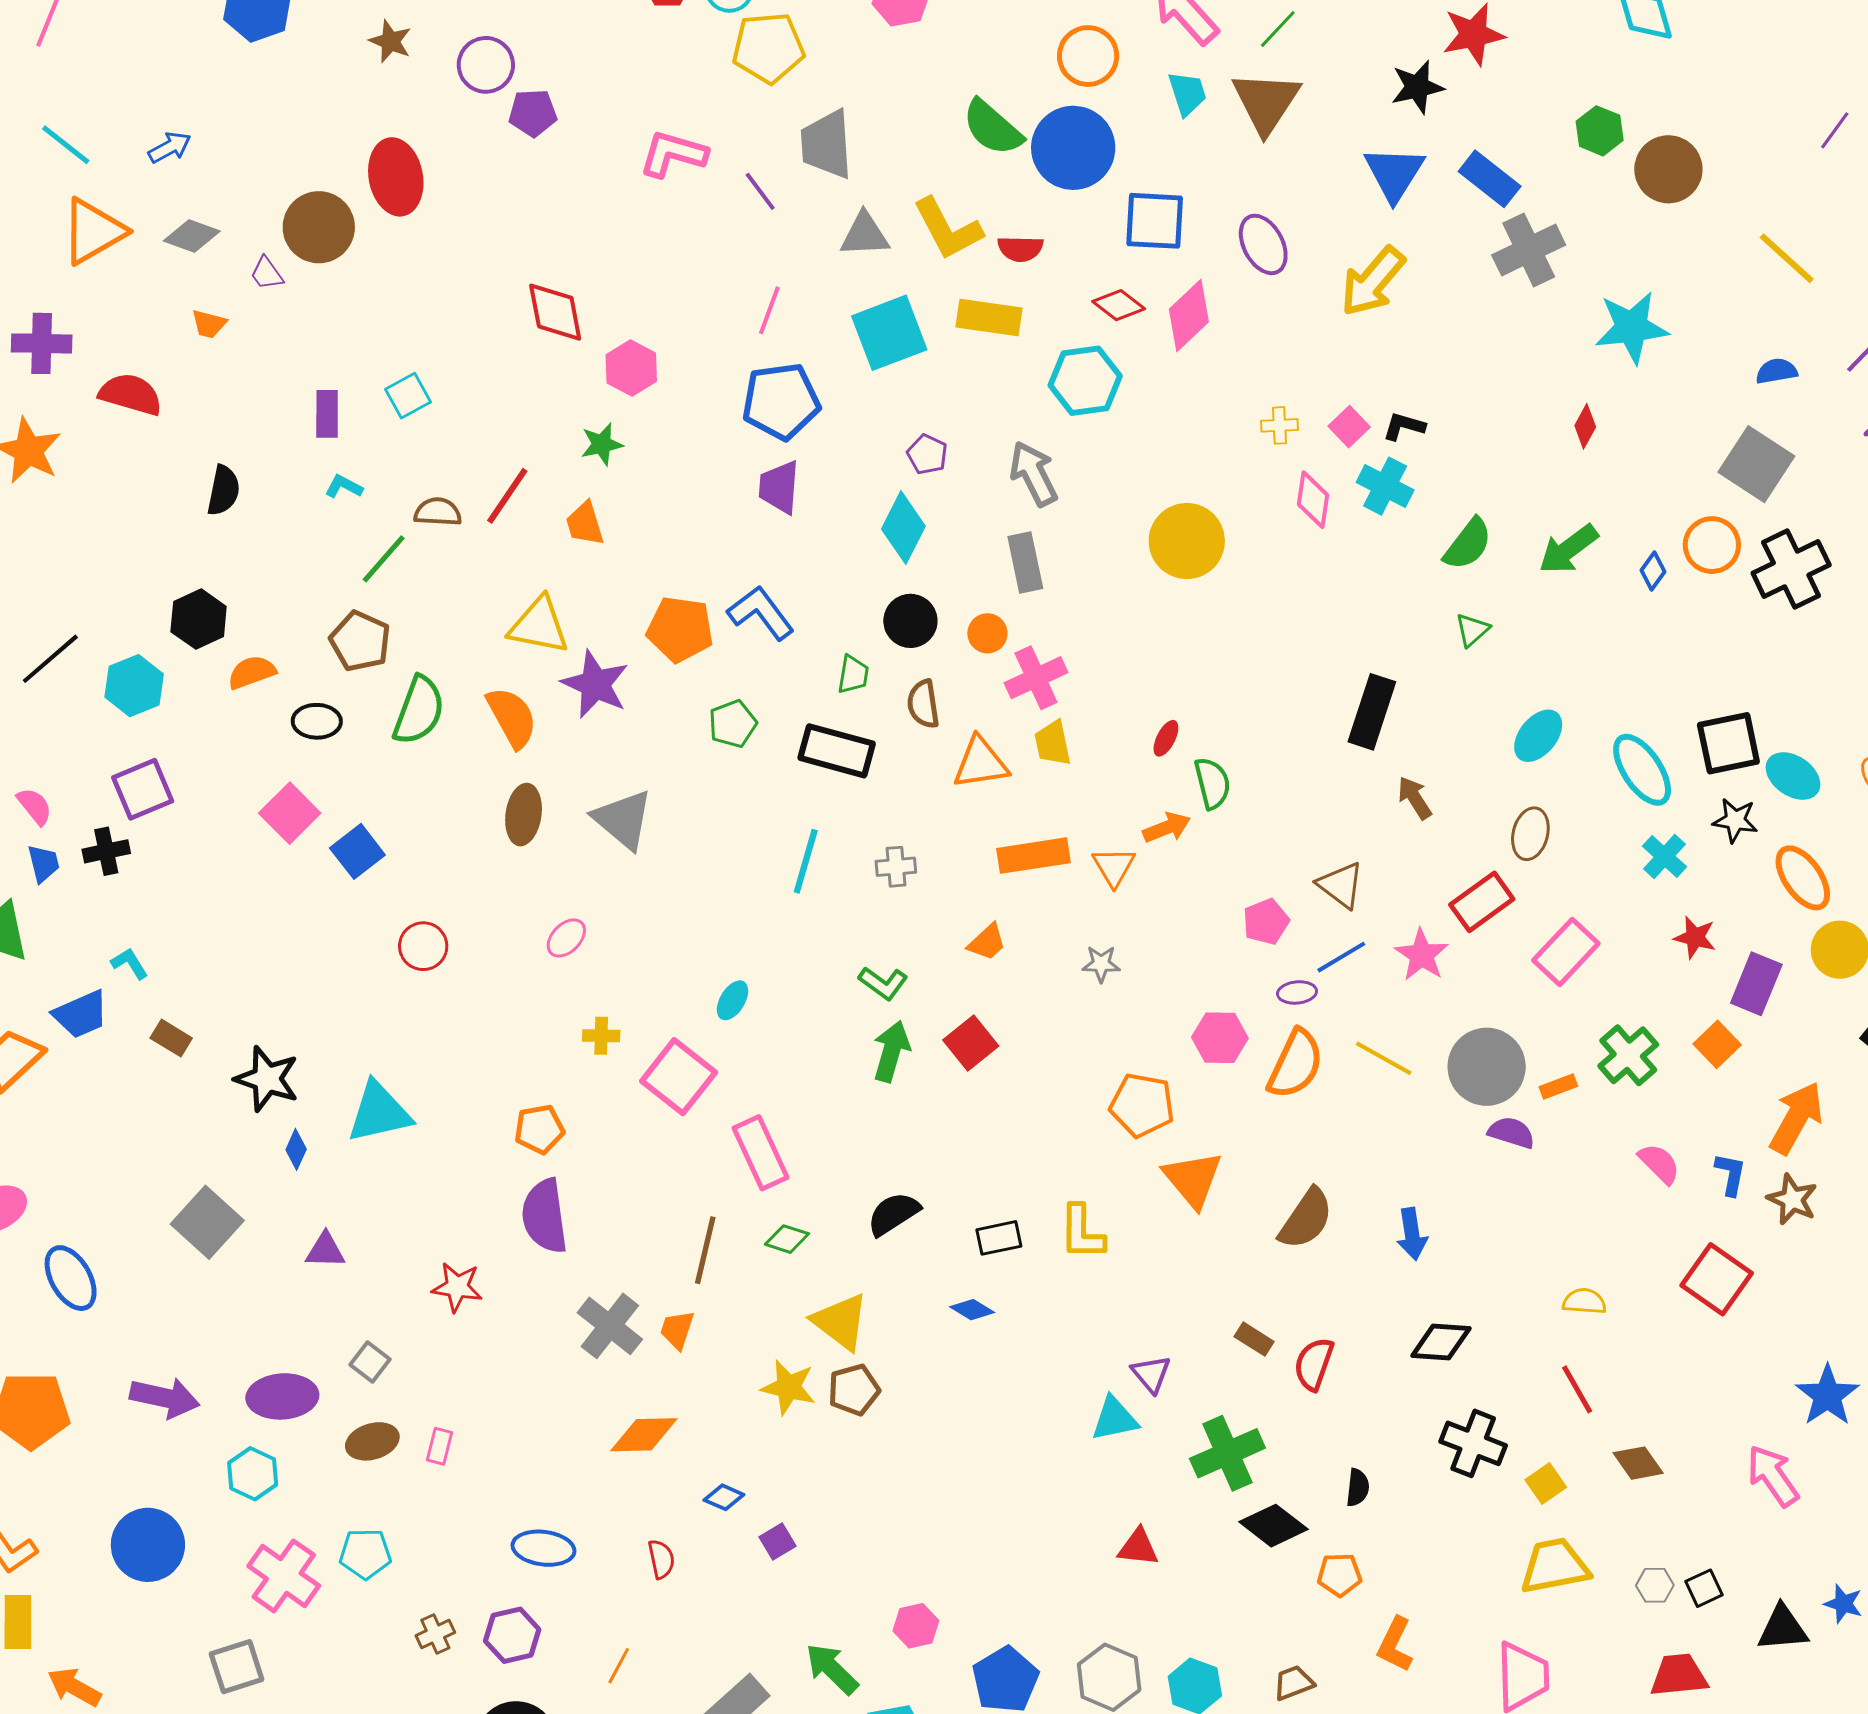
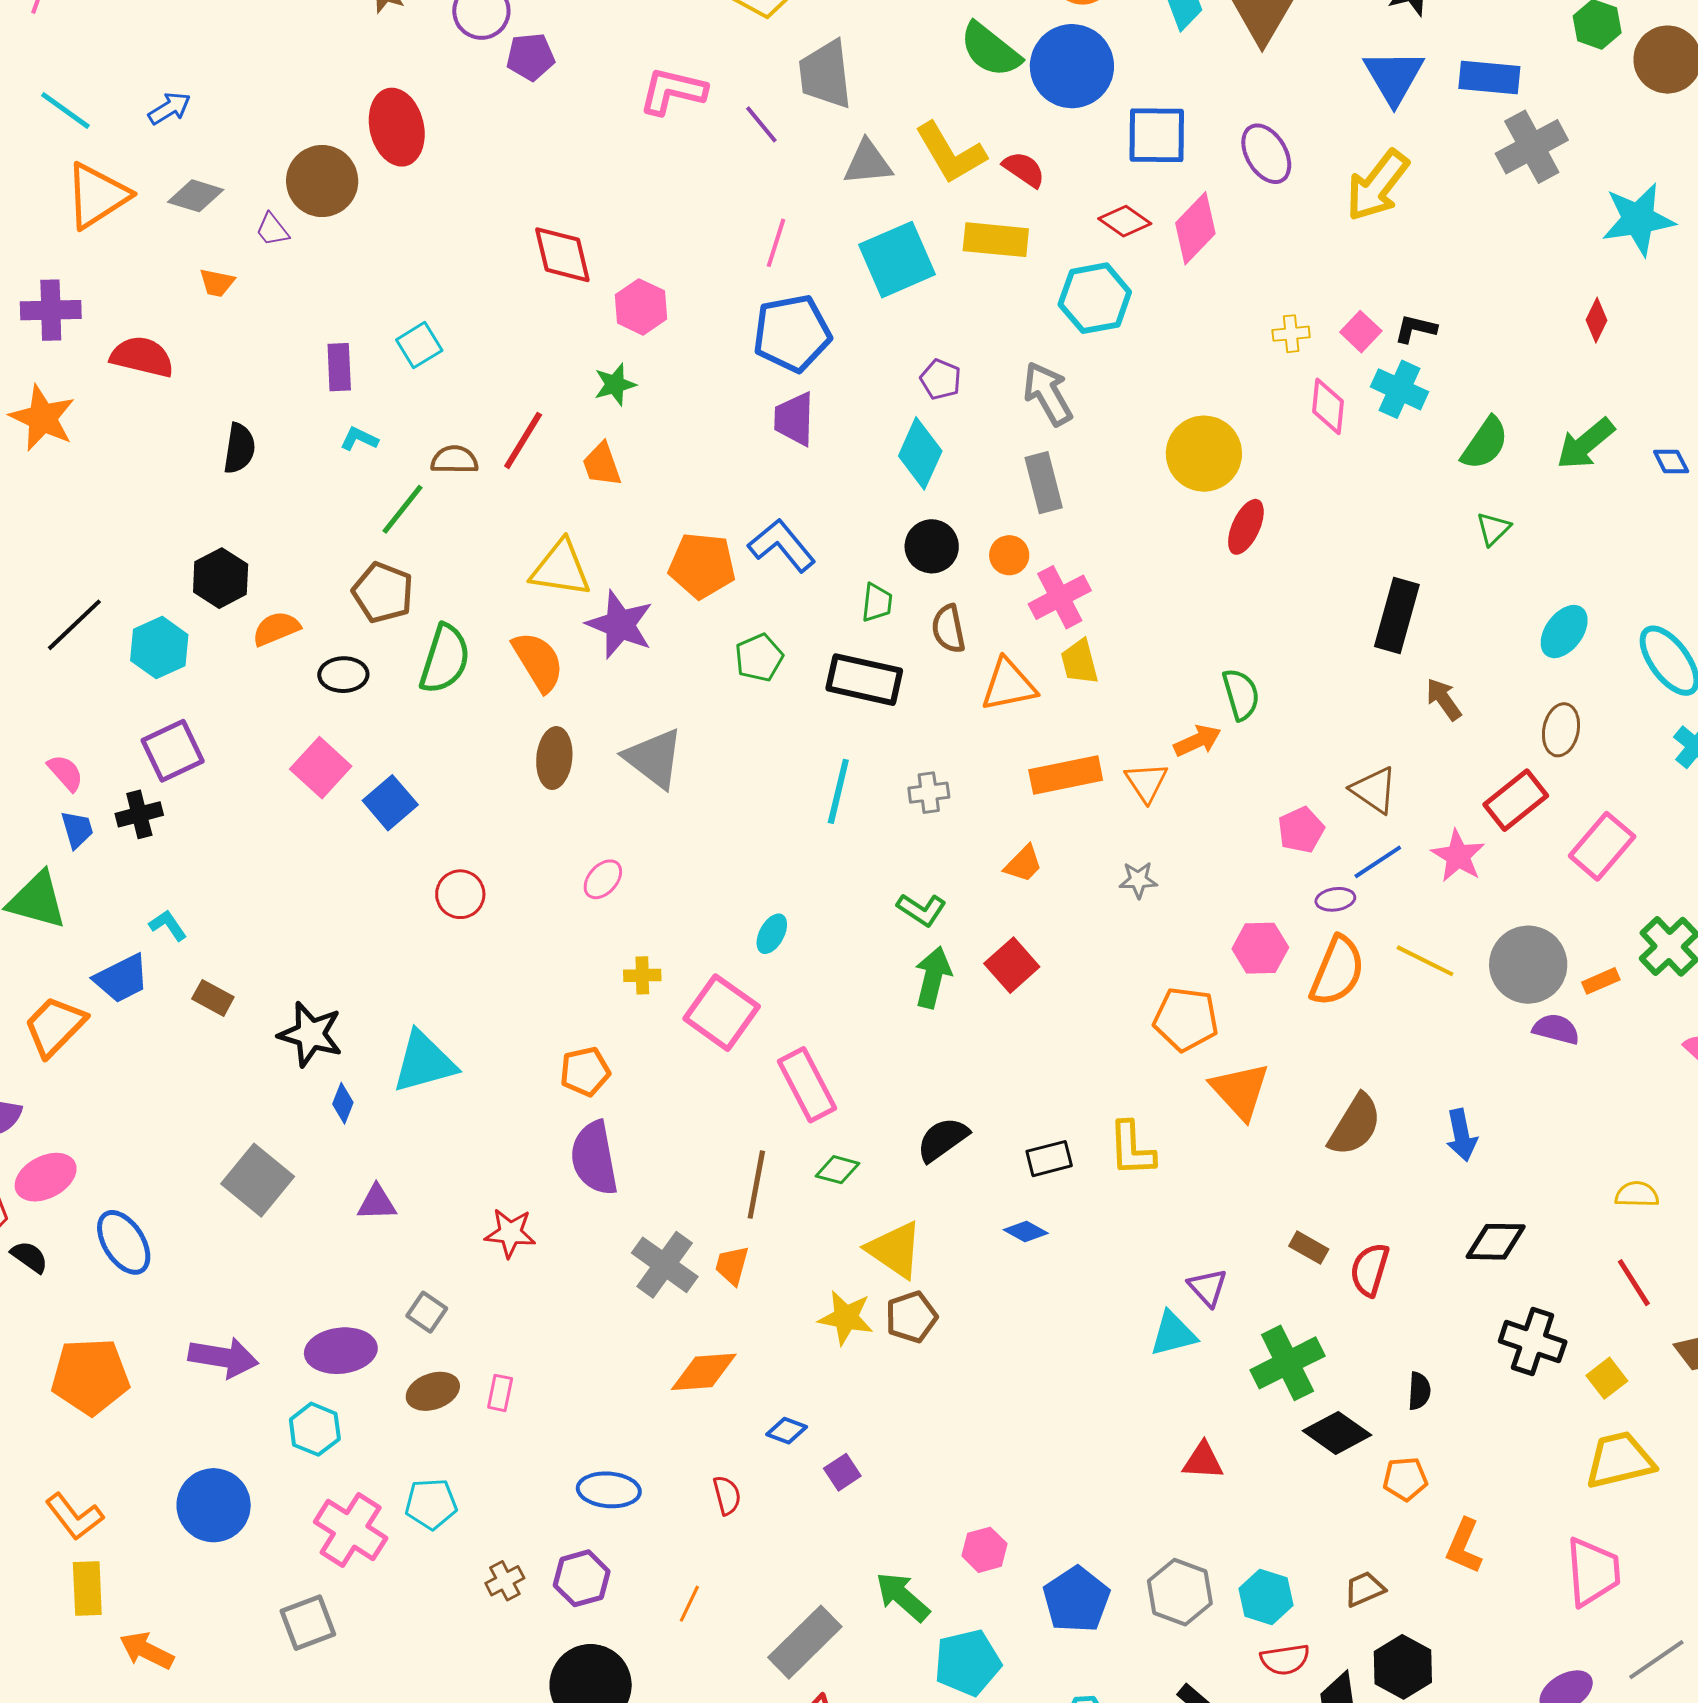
blue rectangle: (1490, 179) -> (1489, 77), turned -30
red semicircle: (1020, 249) -> (1024, 169), turned -144
blue diamond: (1653, 571) -> (1671, 462), turned -60
red ellipse: (1166, 738) -> (1246, 527), moved, size x1.5

